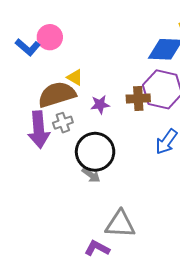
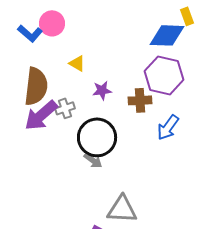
brown semicircle: (57, 94) -> (36, 86), moved, turned 114
brown cross: (138, 98) -> (140, 100), moved
purple arrow: (39, 130) -> (41, 115), turned 54

